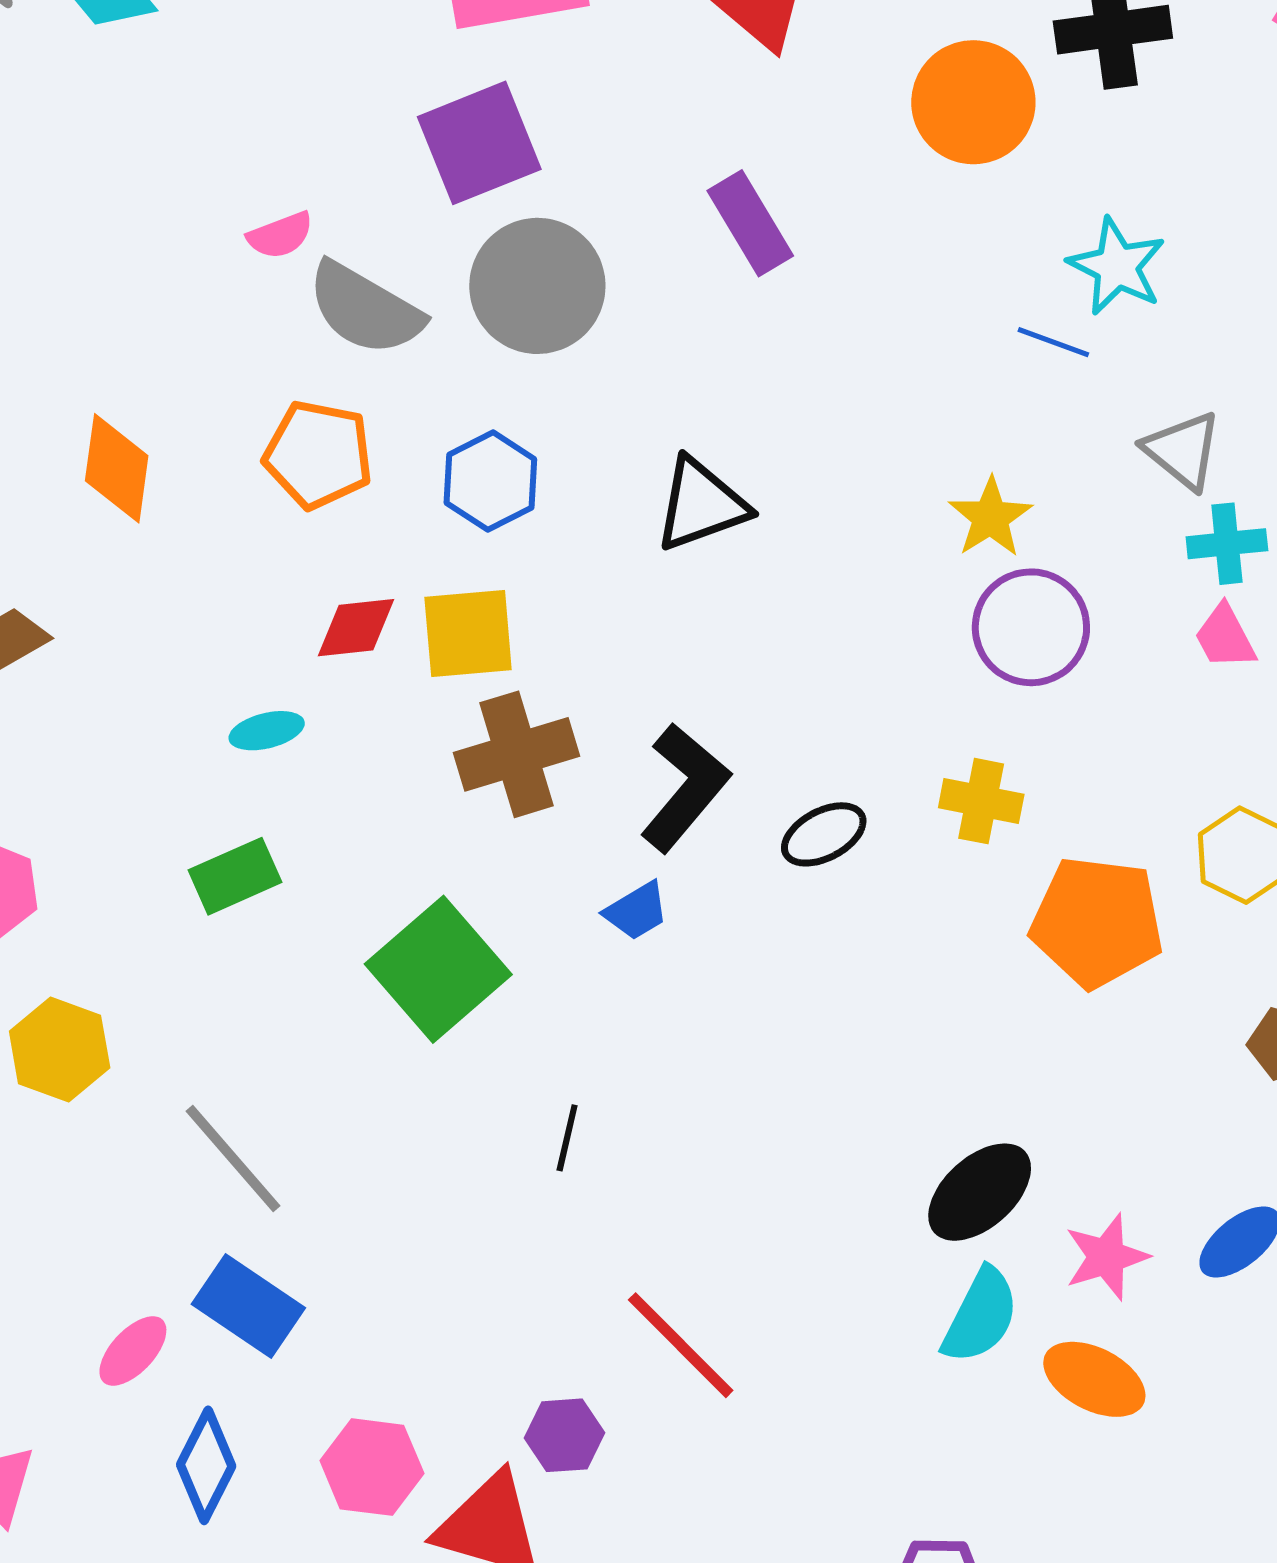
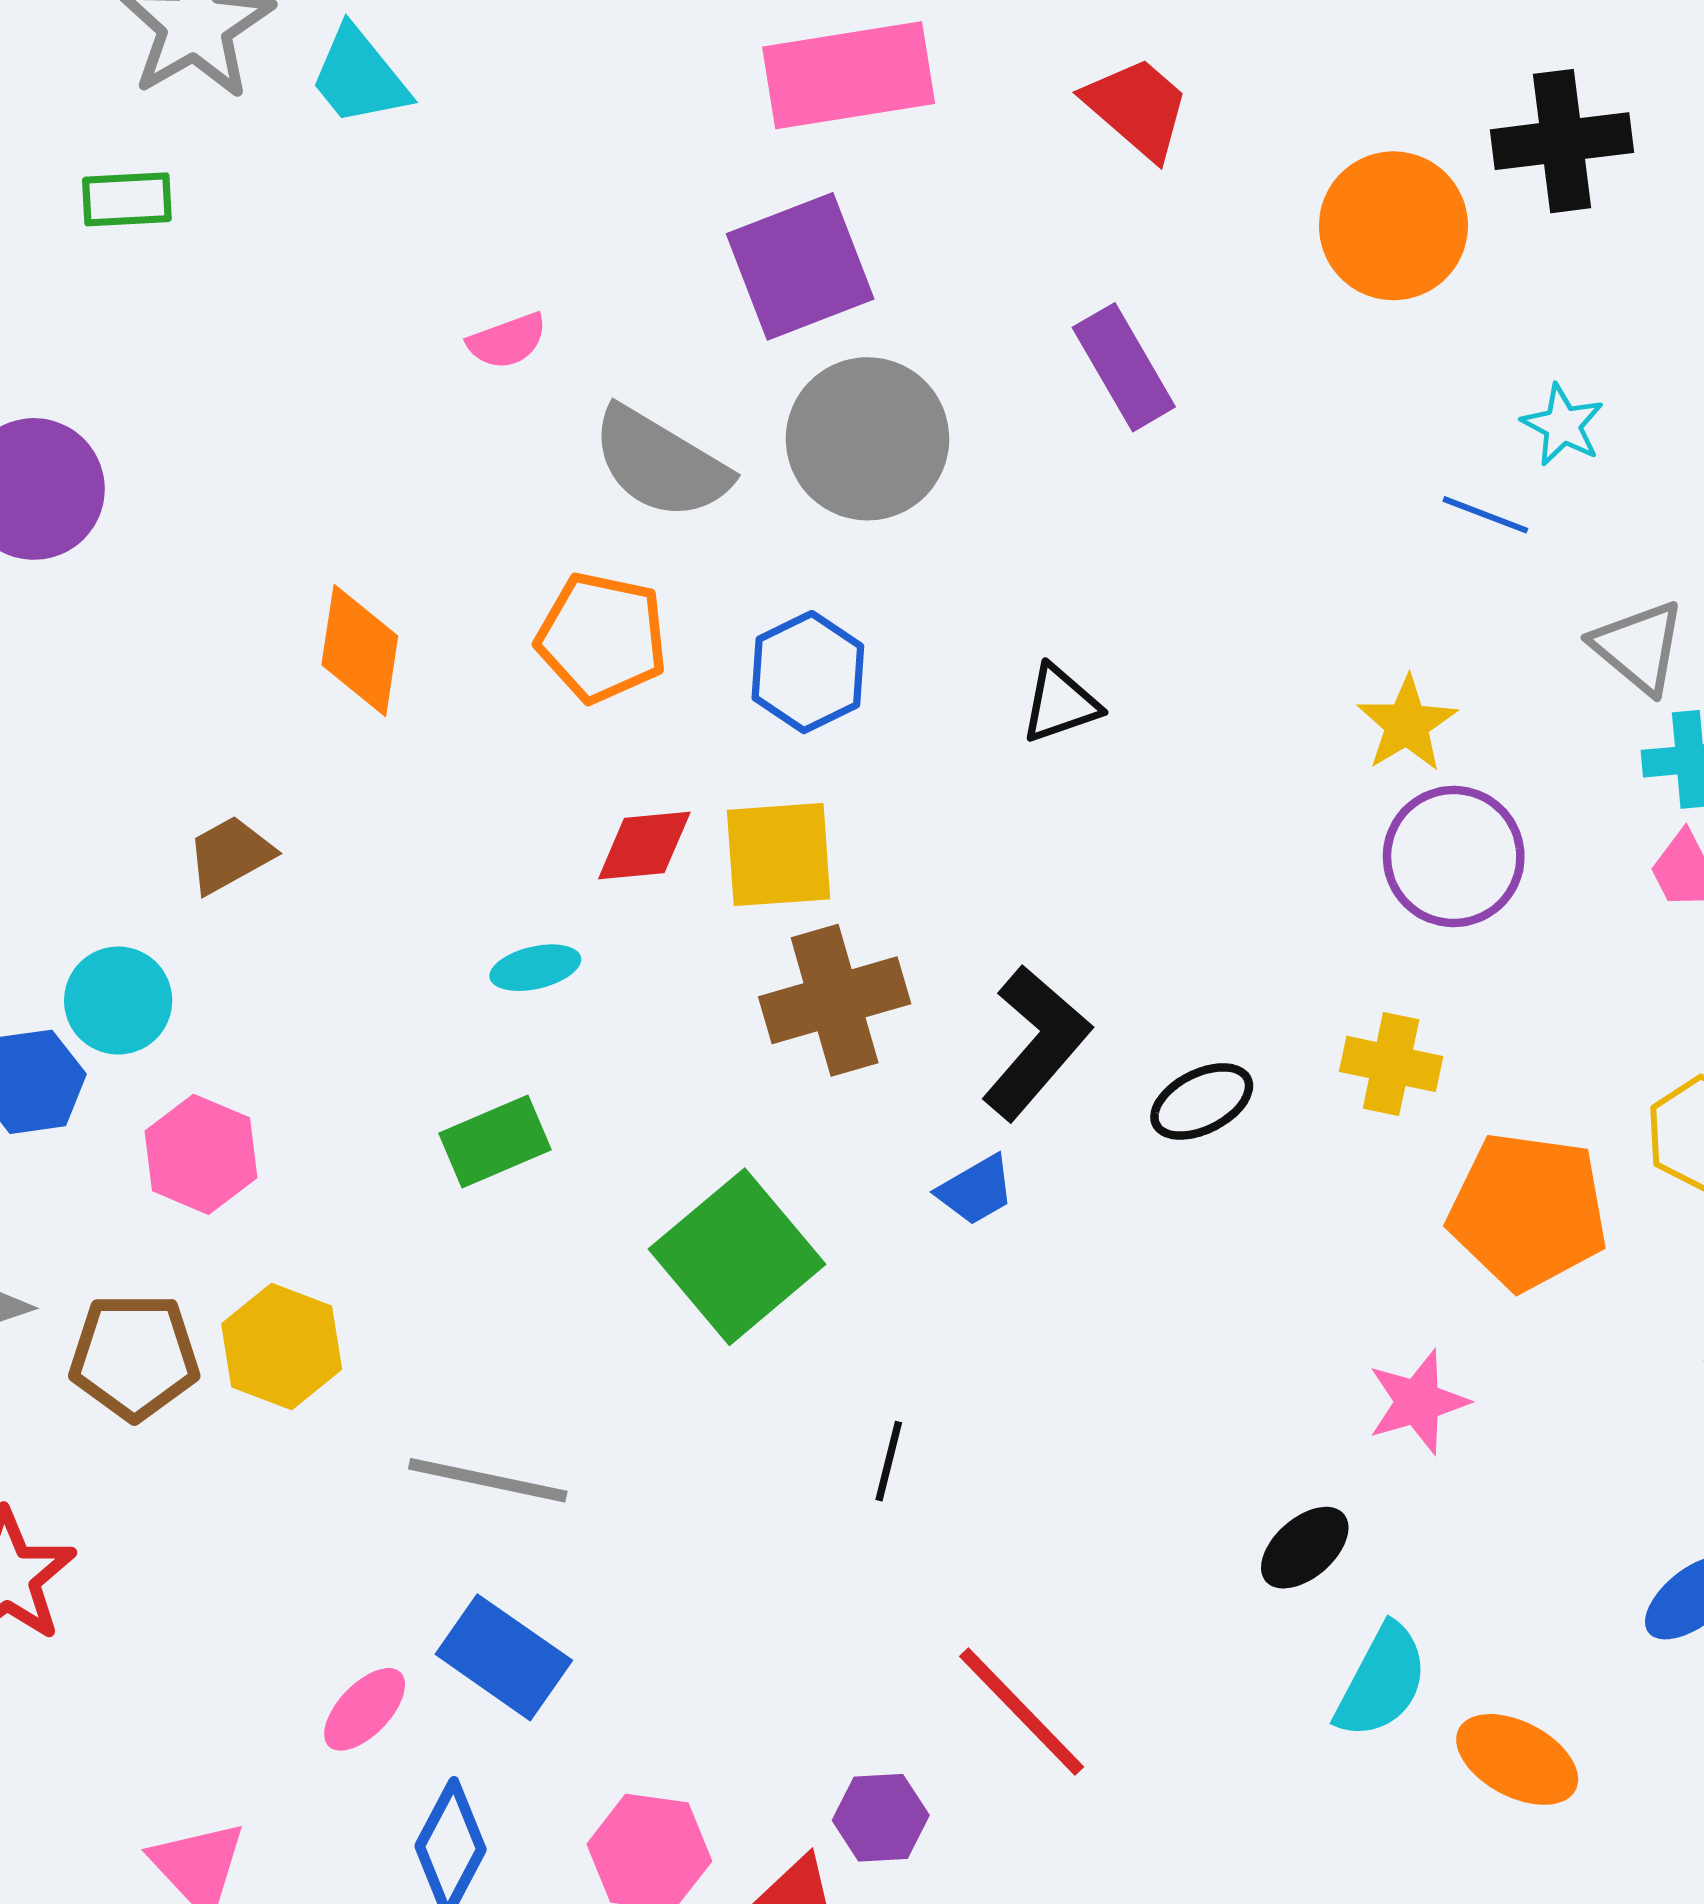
pink semicircle: (280, 235) -> (507, 341), moved
cyan star: (1117, 266) -> (1563, 425), size x0.7
black triangle: (701, 505) -> (1060, 704), size x0.7
gray line: (233, 1159) -> (488, 1480), turned -38
black ellipse: (980, 1192) -> (1305, 1548), moved, size x0.7
pink star: (1106, 1257) -> (1418, 1402), moved

